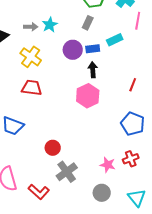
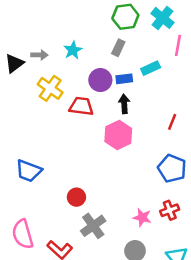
gray arrow: (31, 27) -> (39, 55), moved
red trapezoid: (32, 88) -> (81, 106), moved

